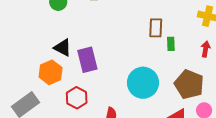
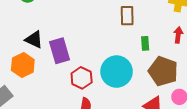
green rectangle: (171, 44) -> (145, 43), moved
red hexagon: (77, 98) -> (82, 78), moved

